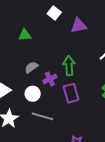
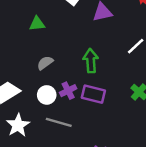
purple cross: (50, 79) -> (68, 91), moved
purple rectangle: (71, 93) -> (93, 94), turned -60

